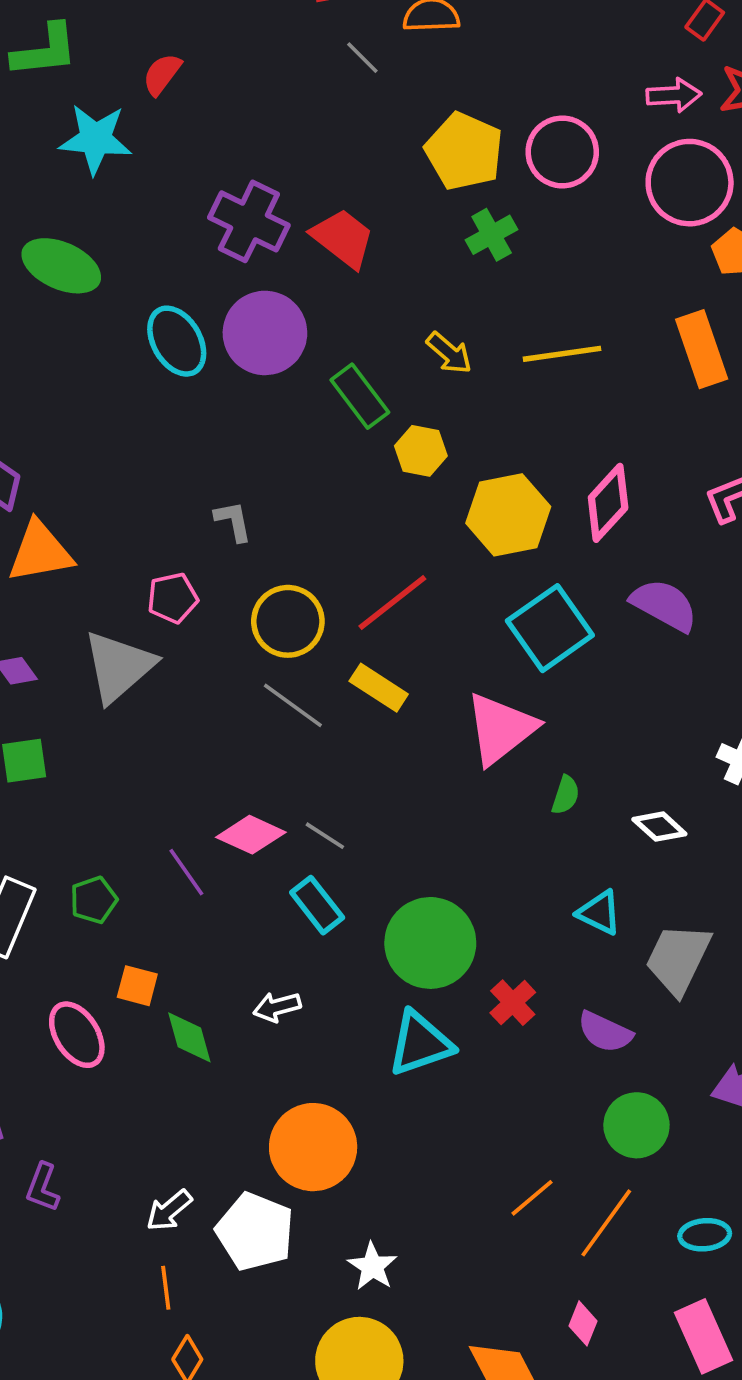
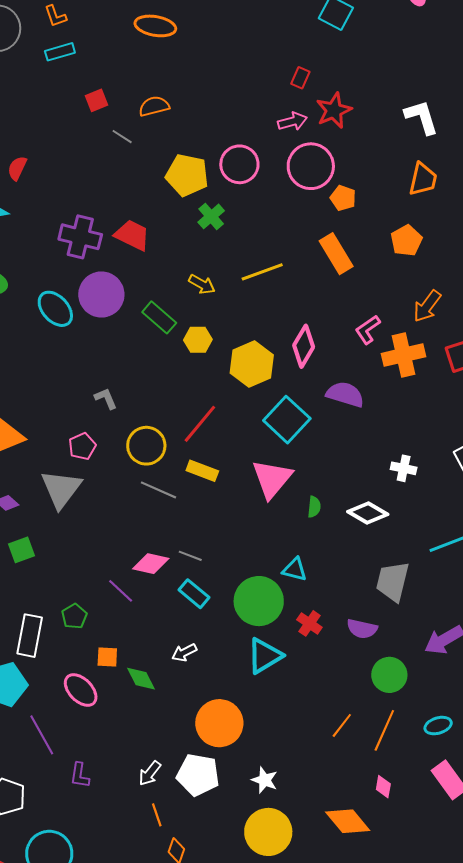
white diamond: (659, 827) -> (368, 513), size x1.4
cyan triangle: (599, 913) -> (295, 569), moved

